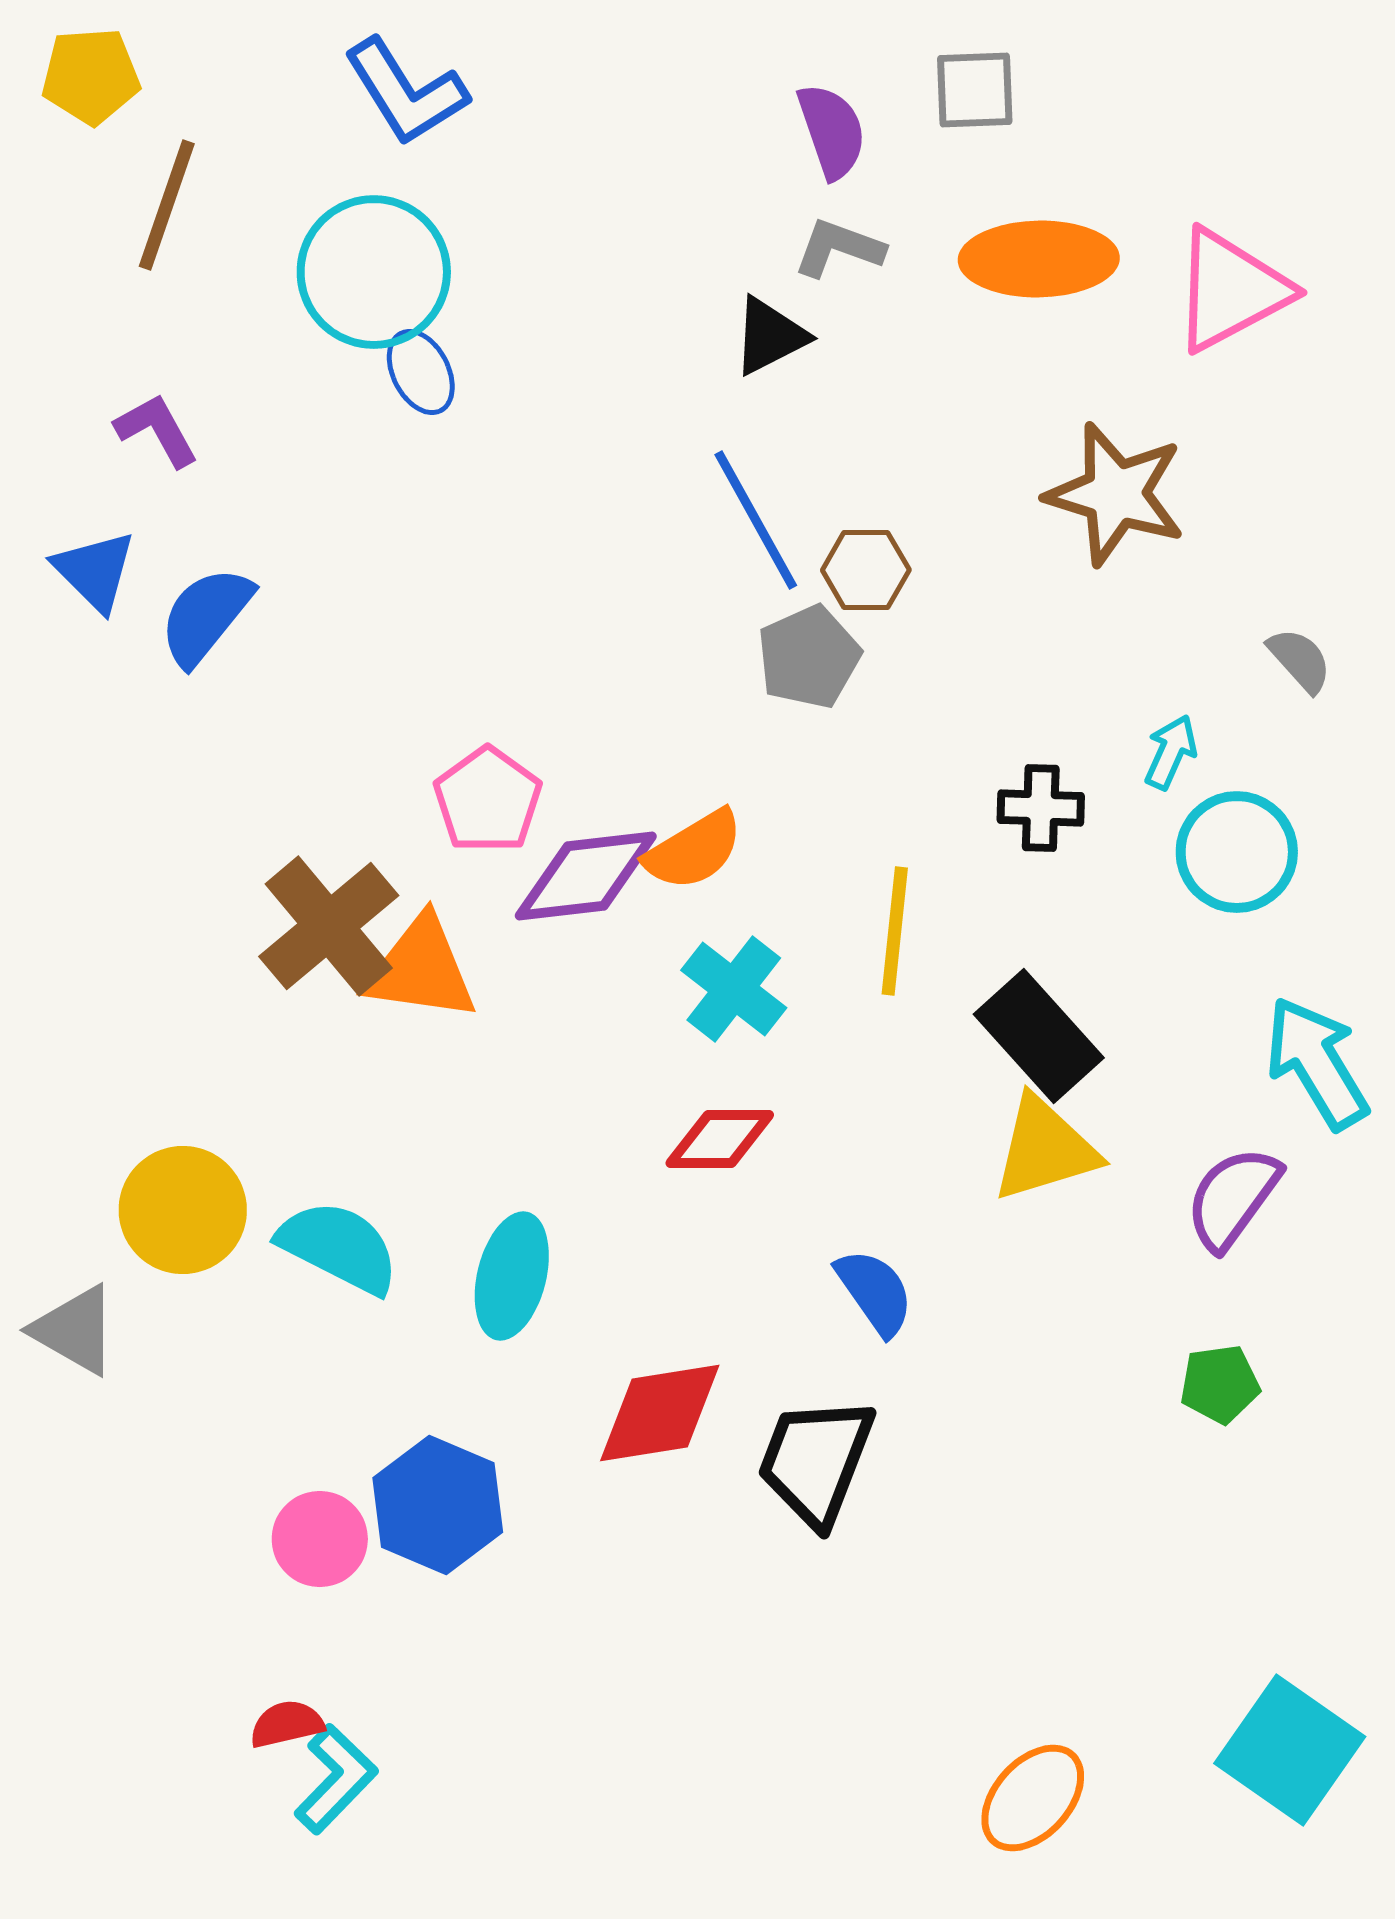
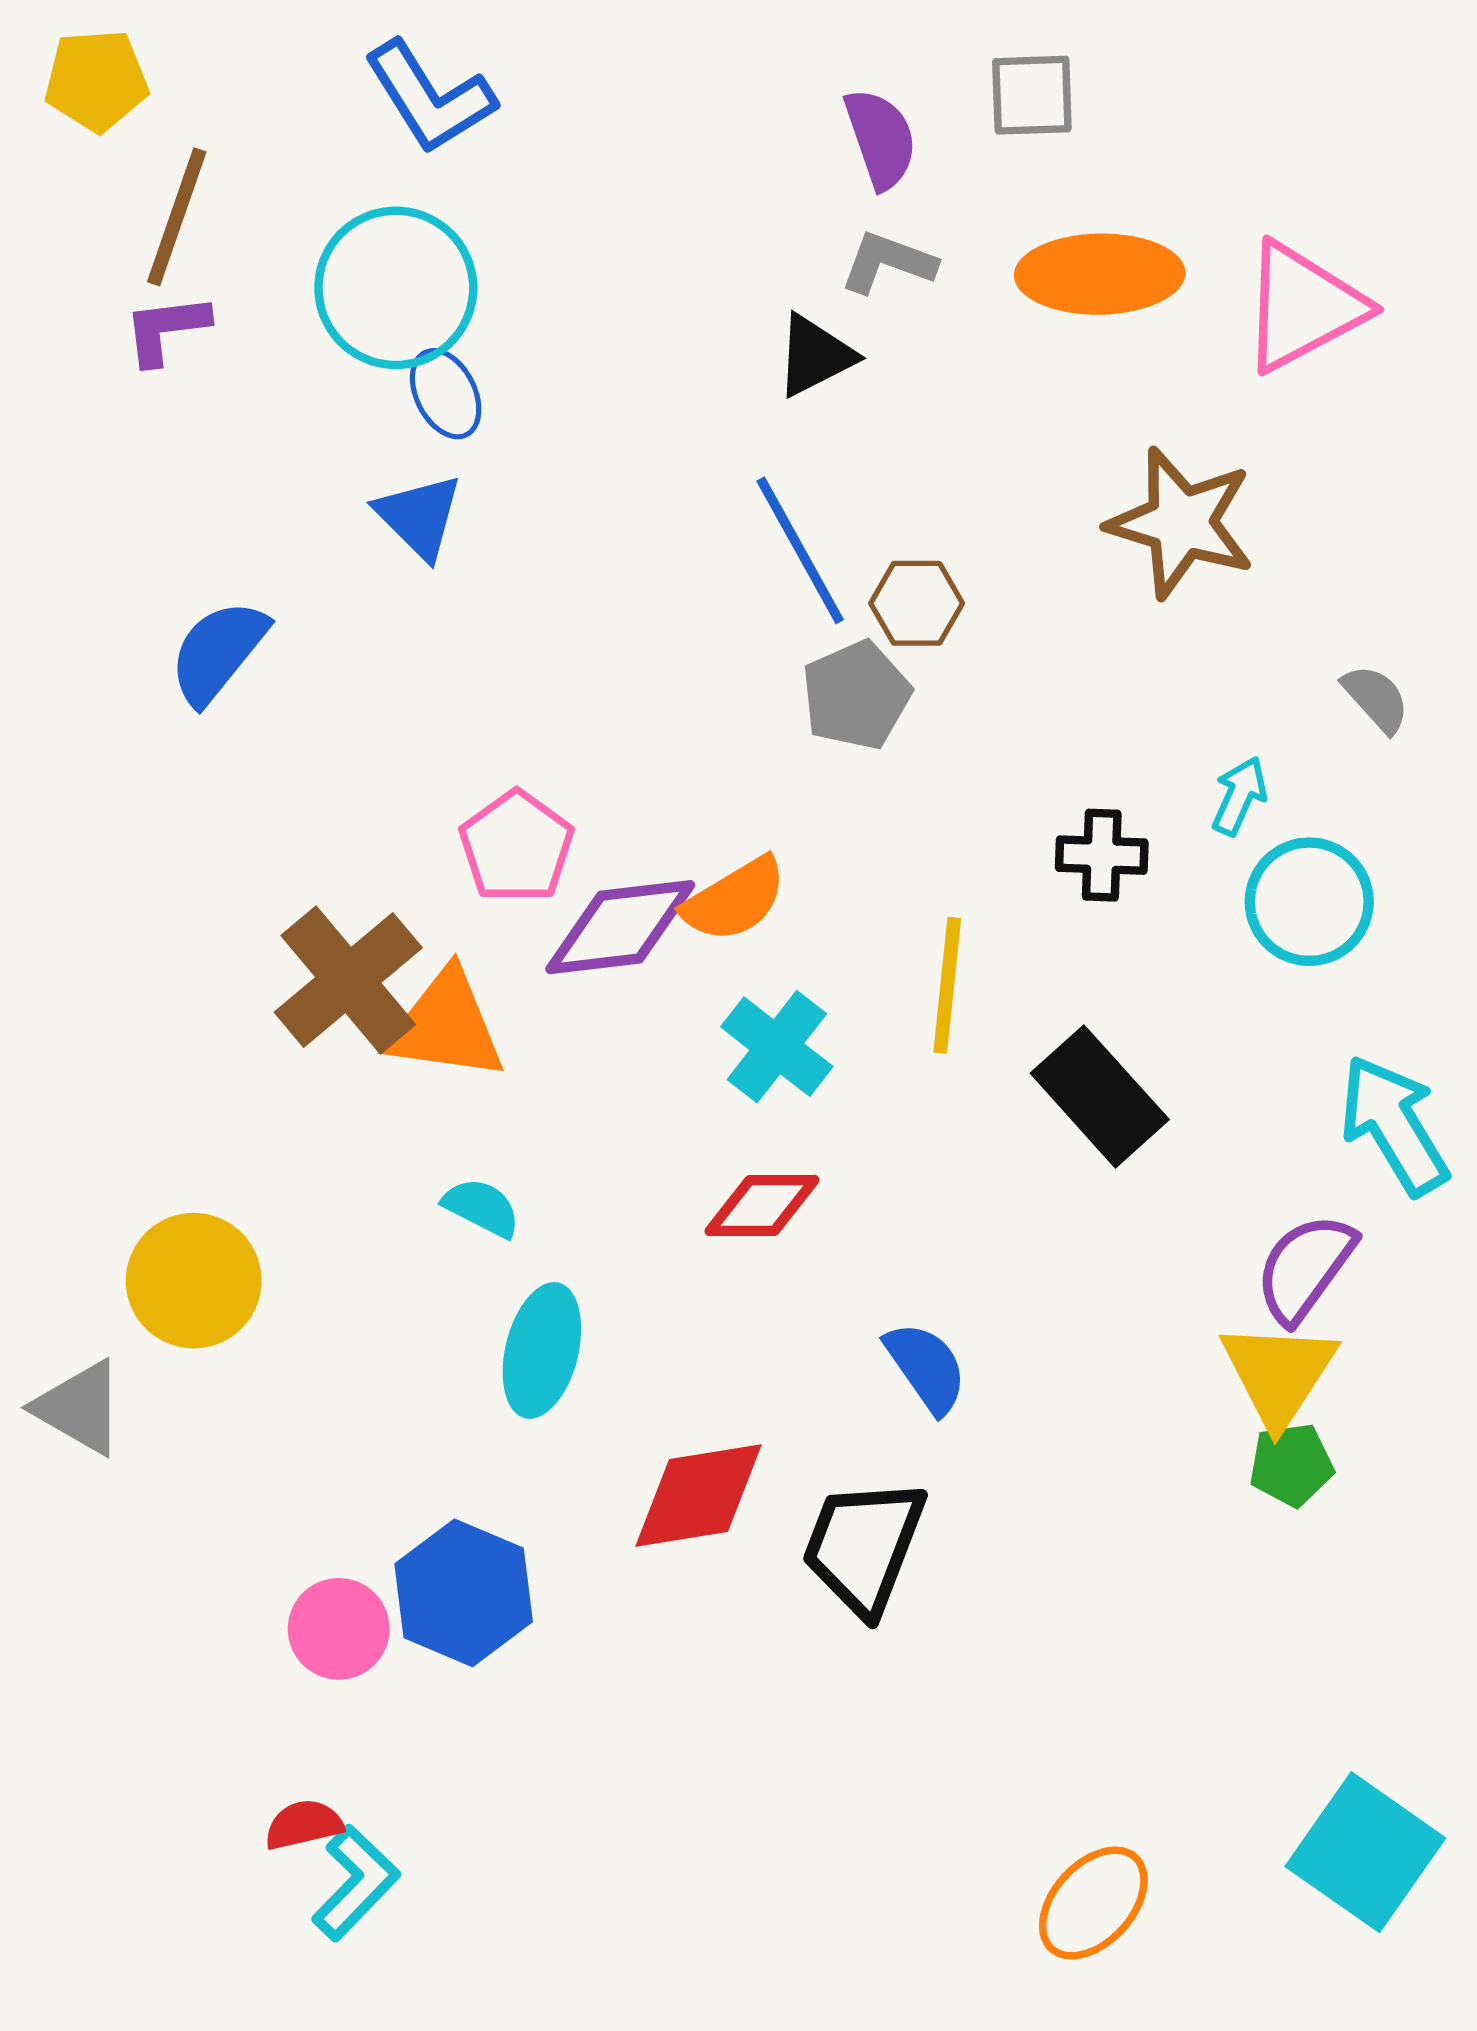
purple L-shape: (157, 430) -> (166, 329), moved, turned -68
blue triangle: (95, 571) -> (419, 516), moved
yellow triangle: (1045, 1149) -> (1279, 1374), moved, turned -40
cyan semicircle: (339, 1247) -> (482, 1208), moved, size x0.6

